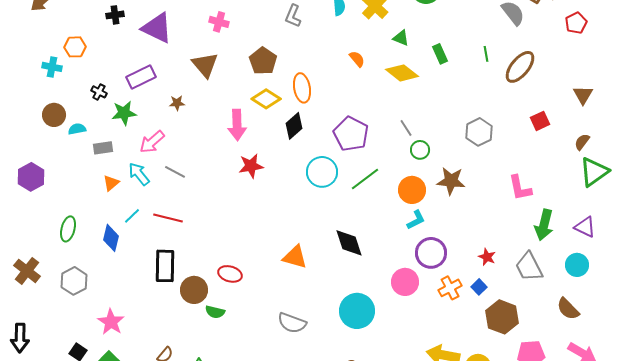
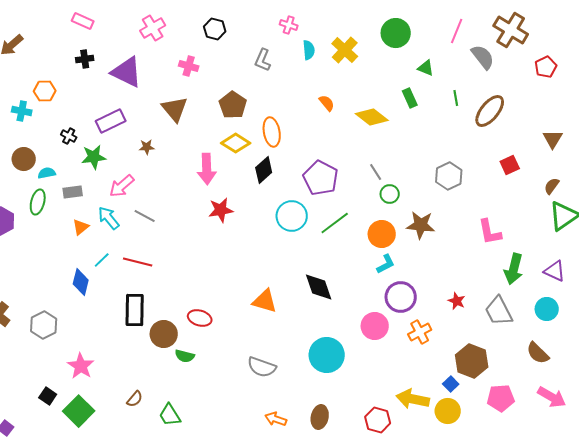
green triangle: (401, 38) -> (426, 68), moved
green ellipse: (68, 229) -> (38, 202), moved
blue square: (479, 287) -> (451, 384), moved

